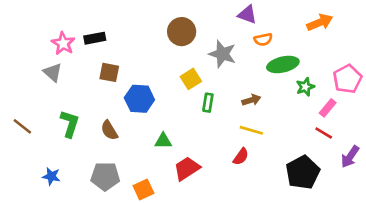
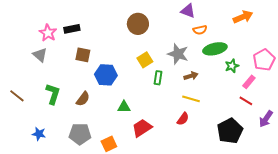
gray star: (222, 54) -> (178, 54), moved
brown semicircle: (109, 130) -> (83, 99), turned -112

